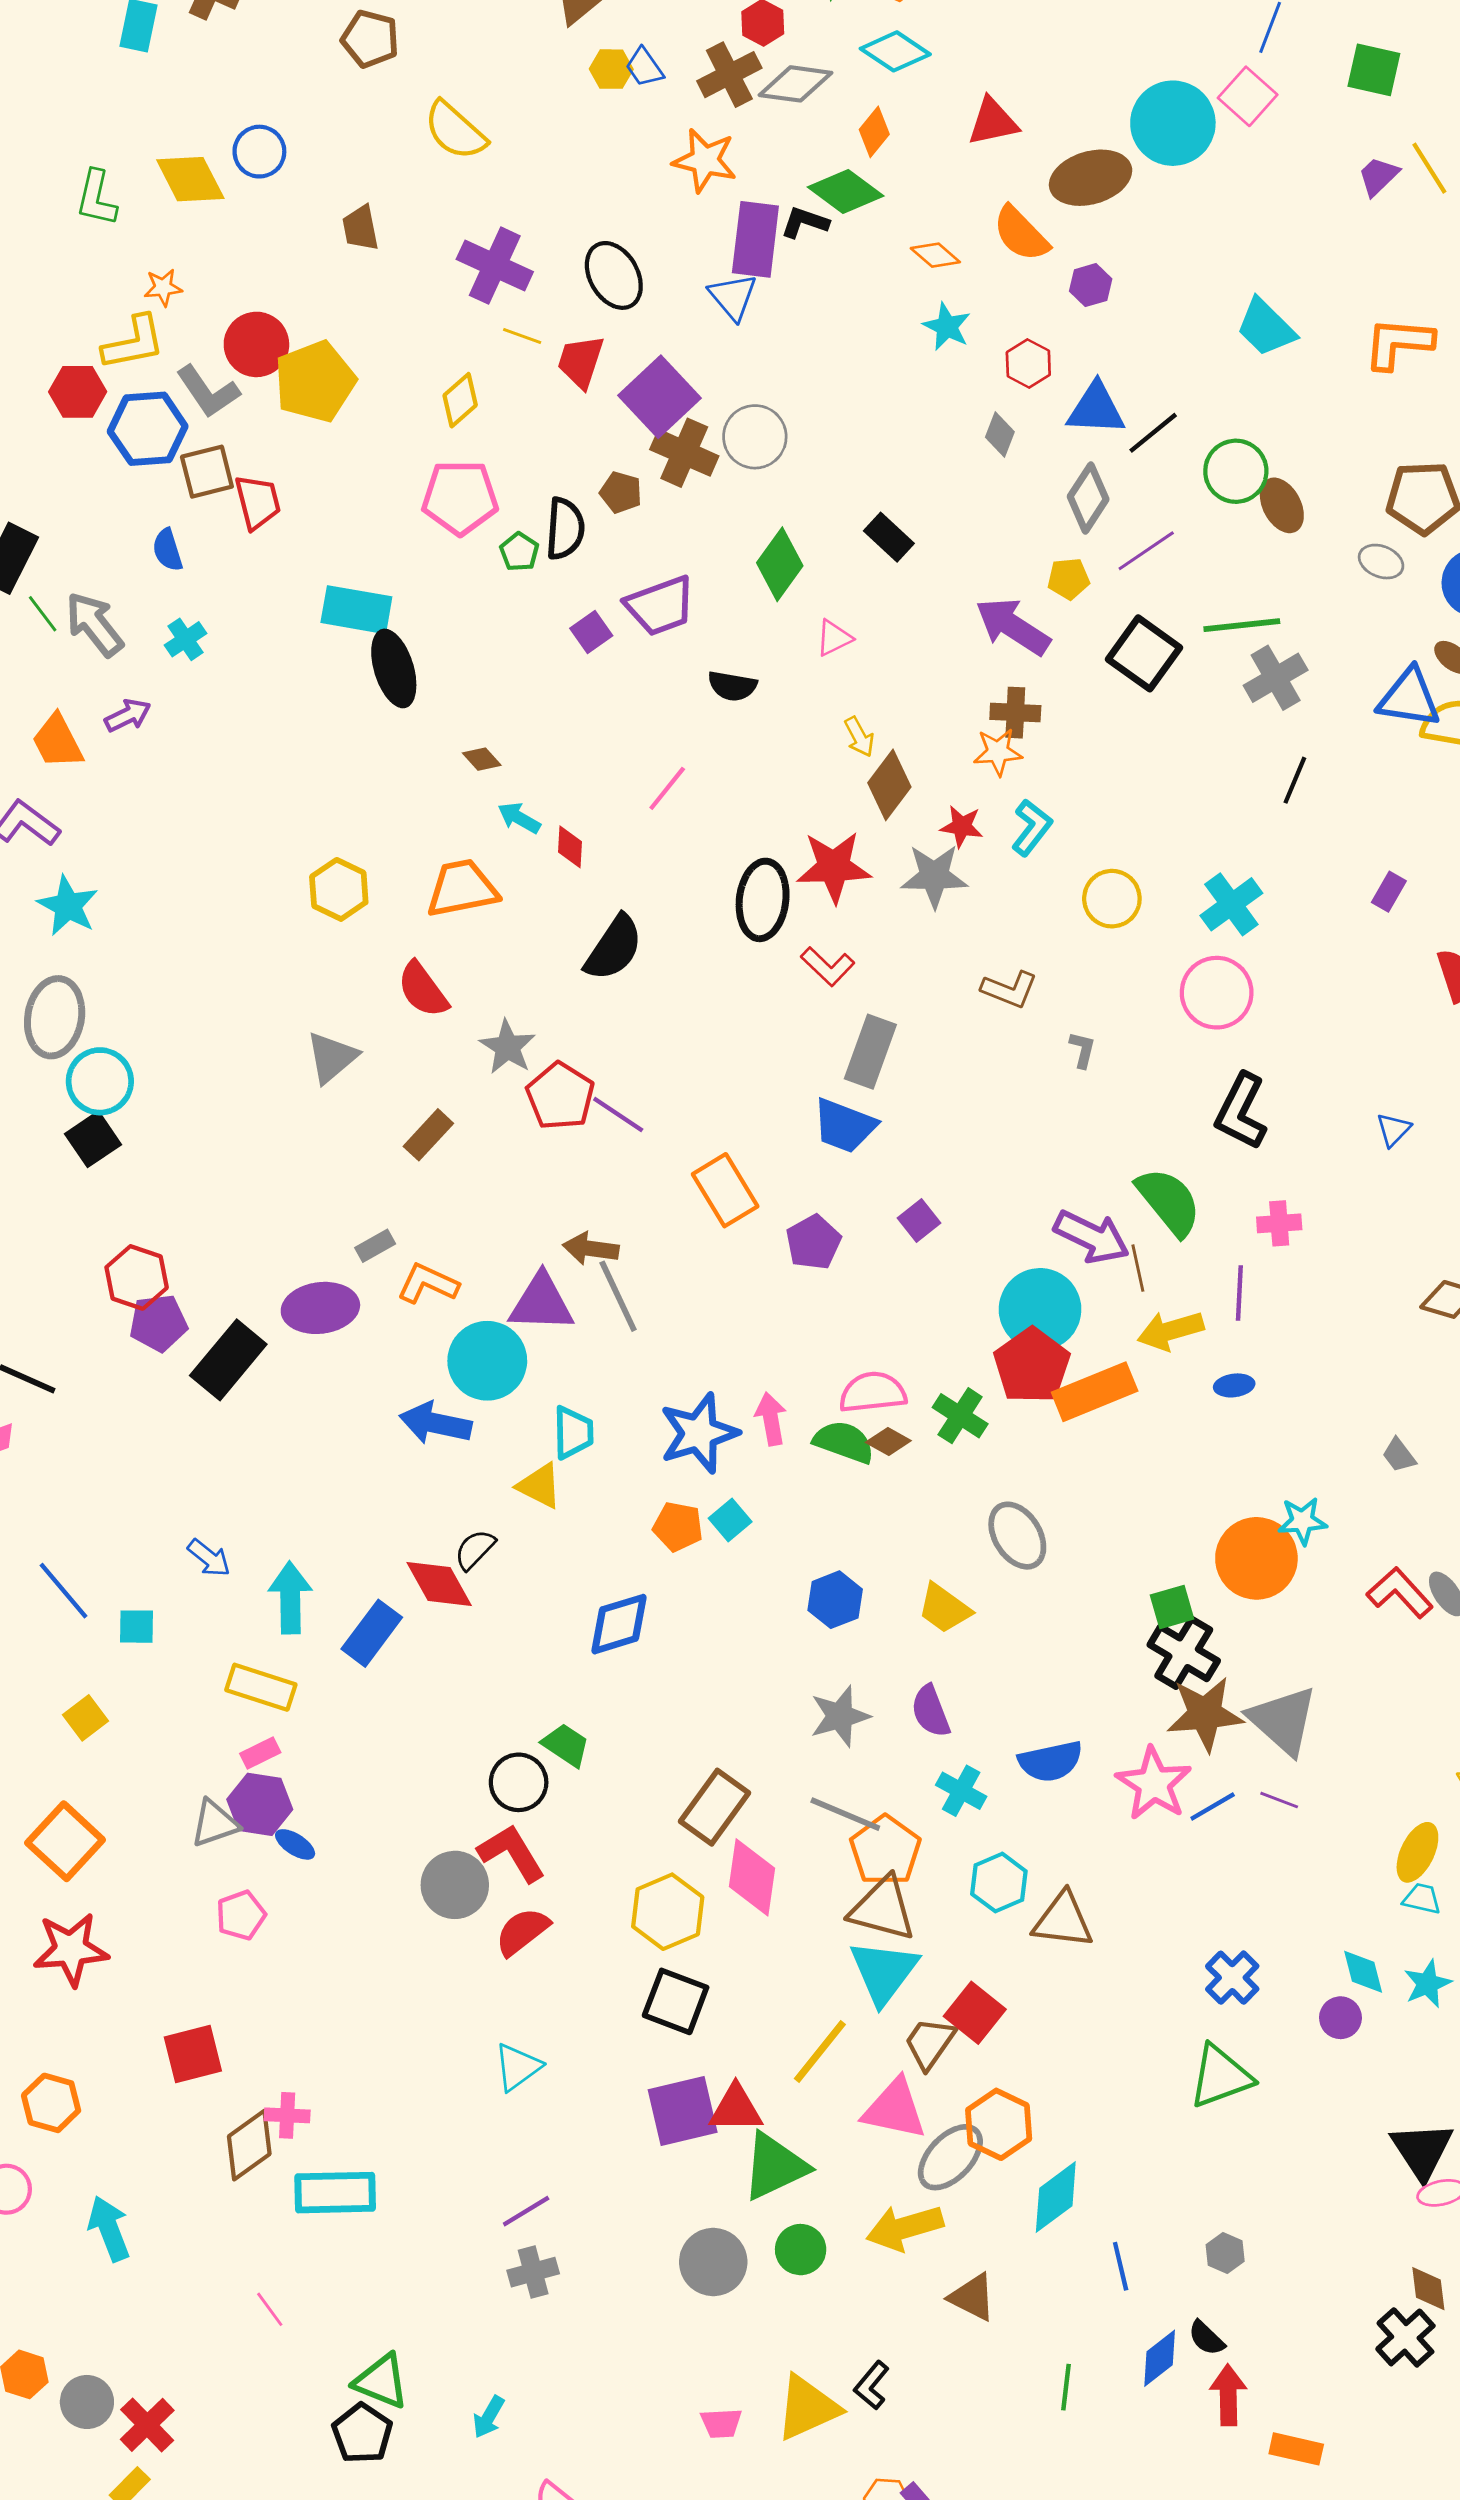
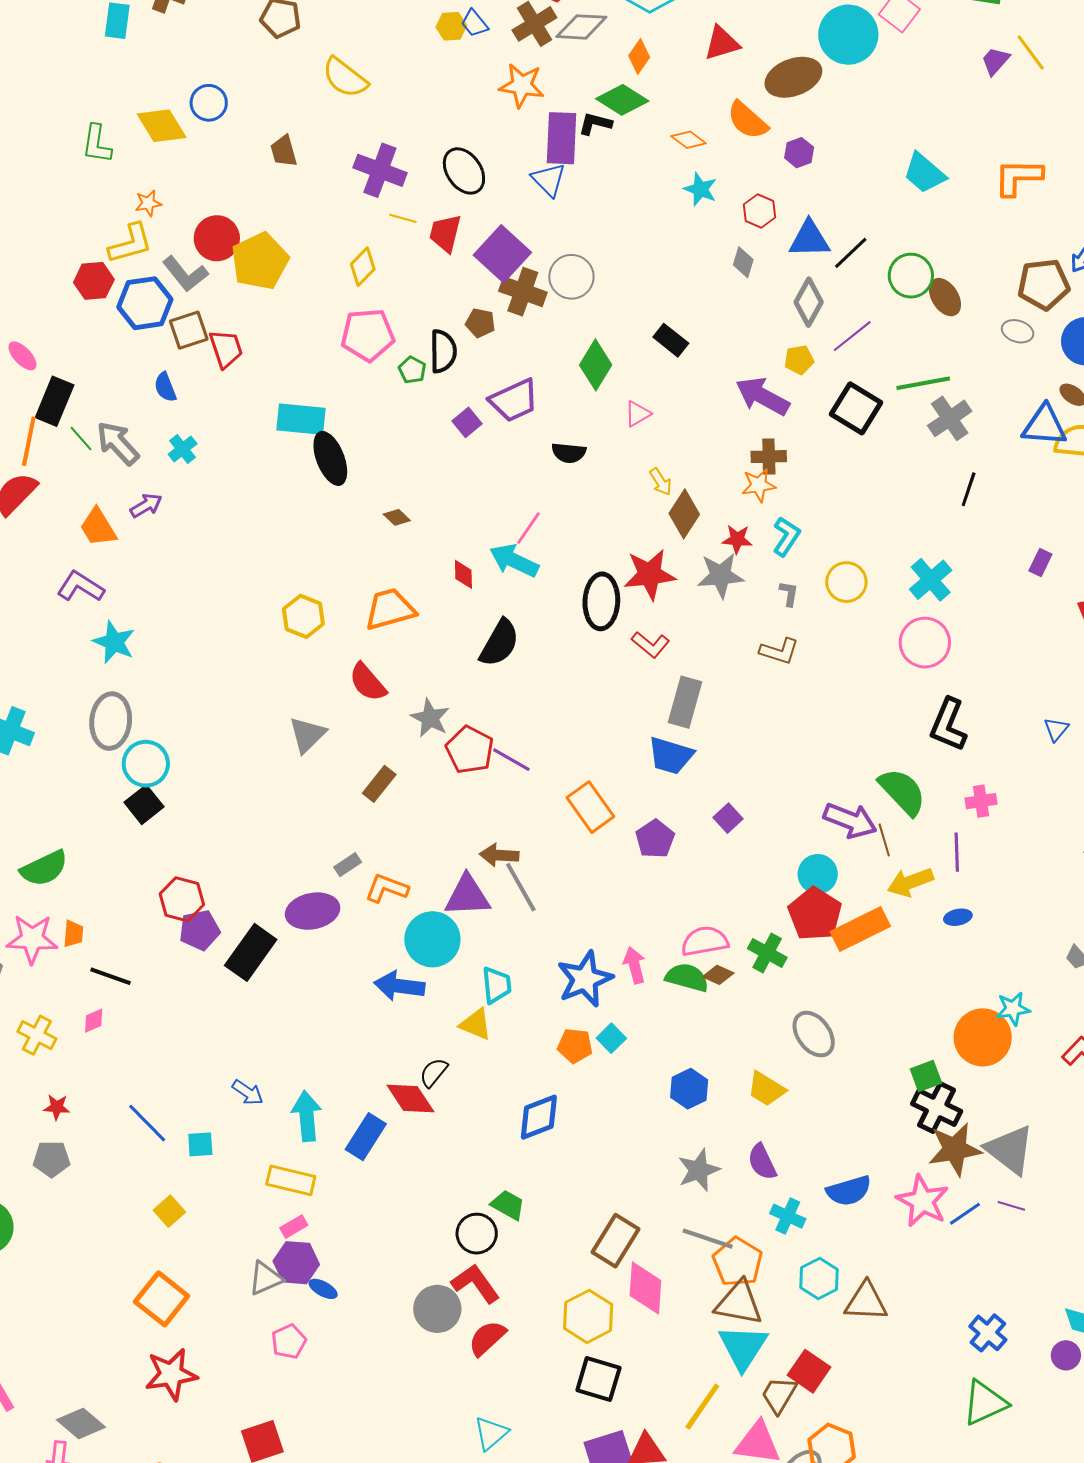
cyan arrow: (519, 818) -> (514, 561), moved, size x1.6
gray L-shape: (1082, 1050) -> (789, 594), moved
cyan circle: (1040, 1309) -> (818, 874), size x0.7

